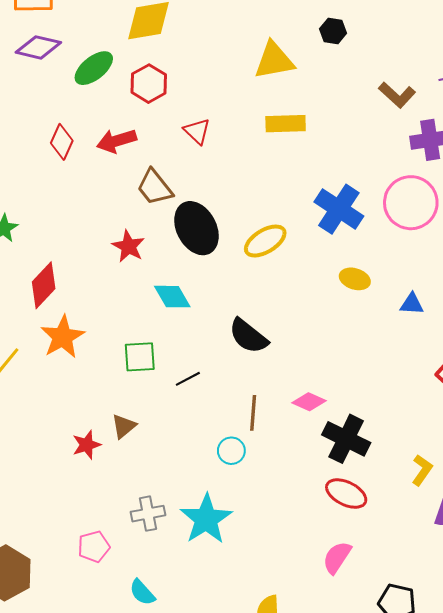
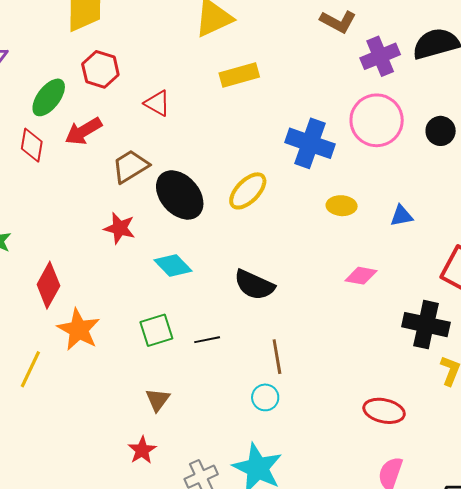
green ellipse: (94, 68) -> (49, 97), moved
brown trapezoid: (155, 187) -> (130, 166), turned 111
black line: (188, 379) -> (207, 340), turned 30
pink diamond: (309, 402) -> (361, 276), moved
black cross: (346, 439) -> (426, 325), moved
red star: (87, 445) -> (142, 450), moved

